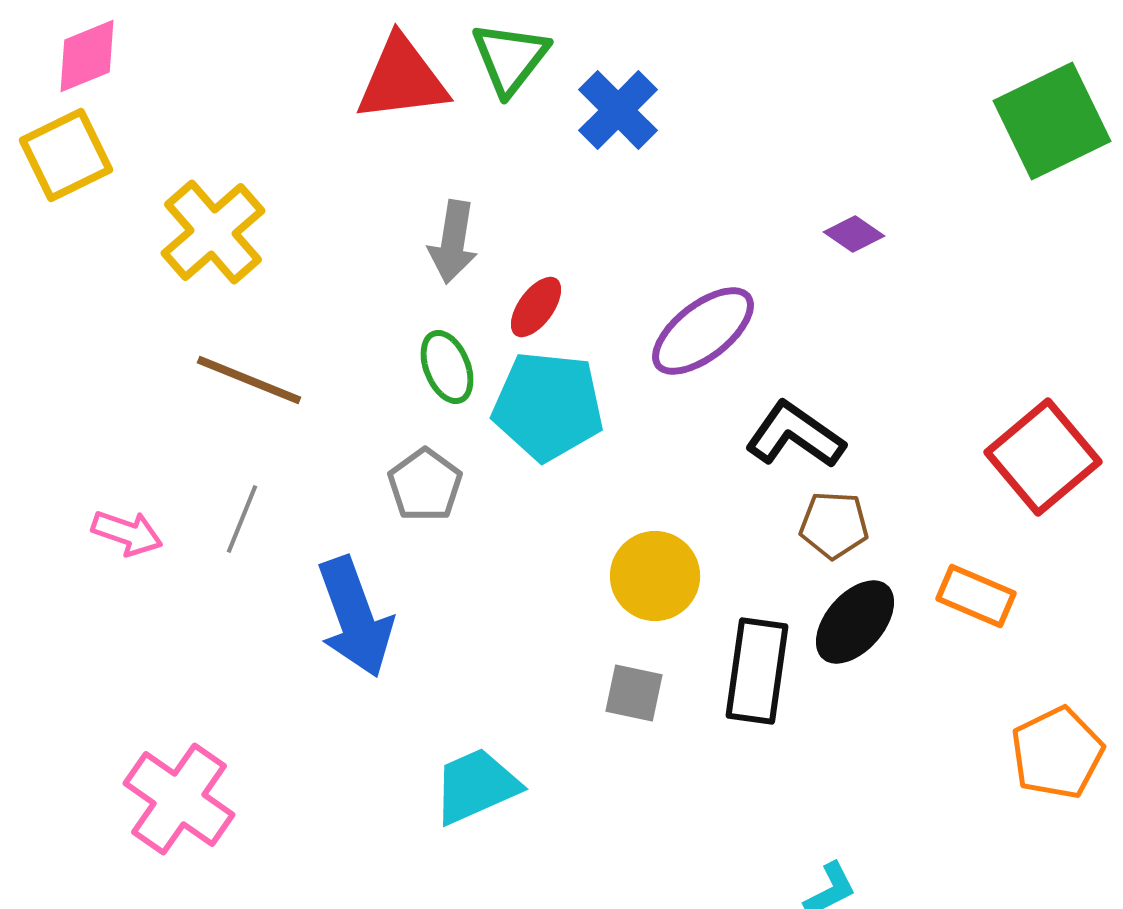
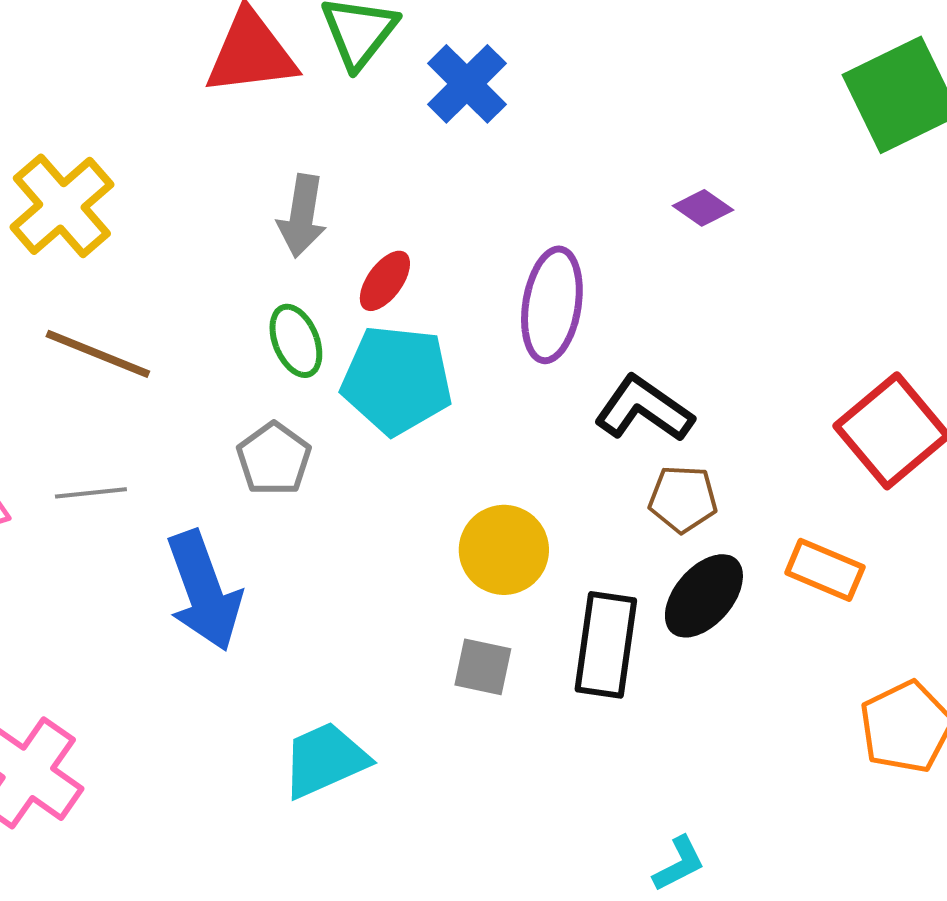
purple ellipse: (703, 331) -> (552, 305), turned -43
gray line: (242, 519) -> (91, 493), turned 62

